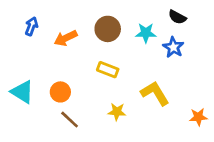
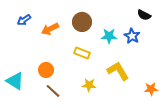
black semicircle: (177, 17) -> (144, 15), moved
blue arrow: (31, 26) -> (24, 20), turned -144
cyan star: (146, 33) -> (109, 36), moved
cyan triangle: (22, 92) -> (15, 81), moved

